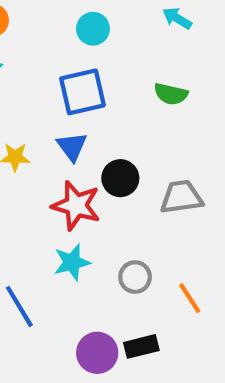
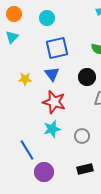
cyan circle: (93, 29) -> (47, 18), moved
black circle: (120, 178) -> (87, 77), moved
purple circle: (97, 353) -> (44, 172), moved

